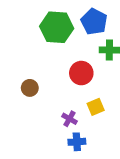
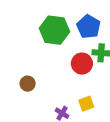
red circle: (81, 73) -> (82, 64), moved

